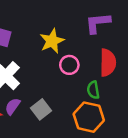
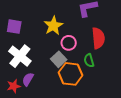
gray square: (41, 109) -> (59, 59), moved
orange hexagon: (89, 117) -> (71, 74), moved

